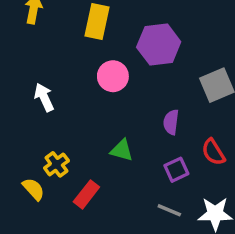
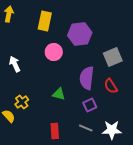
purple semicircle: (171, 122) -> (87, 78), size x1.6
red semicircle: (213, 152) -> (111, 86), moved
red rectangle: (86, 194) -> (55, 131), moved, turned -42

